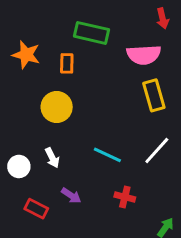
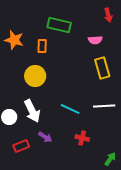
pink semicircle: (144, 55) -> (95, 40), size x0.6
white line: (157, 151) -> (104, 106), turned 45
white arrow: (52, 158) -> (32, 111), size x1.6
red rectangle: (36, 209) -> (21, 146), turned -49

